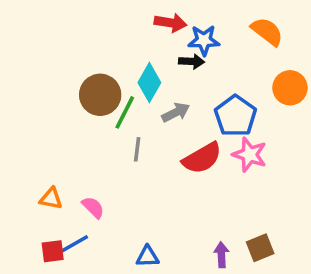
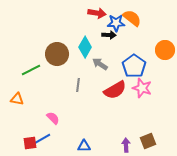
orange semicircle: (267, 32) -> (132, 18), moved
green line: (125, 112) -> (31, 70), moved, turned 36
gray arrow: (176, 112) -> (100, 64), turned -119
orange triangle: (51, 199) -> (17, 99), moved

